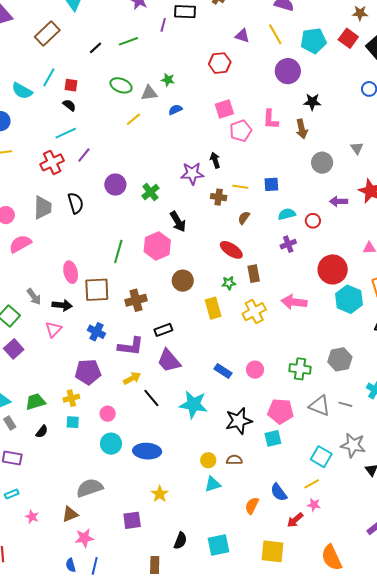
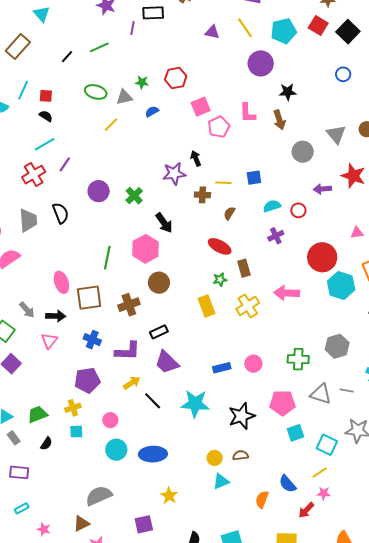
red hexagon: (220, 63) -> (176, 78), moved
gray triangle: (357, 148) -> (336, 134), size x1.5
brown circle: (183, 281) -> (159, 283), moved
blue rectangle: (223, 371) -> (222, 368), turned -42
cyan square: (273, 438) -> (296, 433), moved

